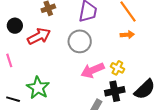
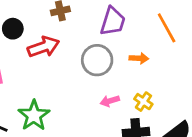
orange arrow: (127, 35) -> (139, 58), moved
pink arrow: (93, 70) -> (110, 101), size x0.6

